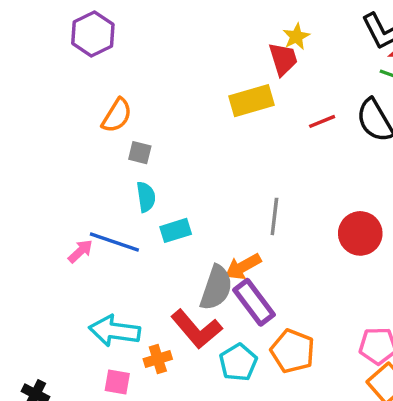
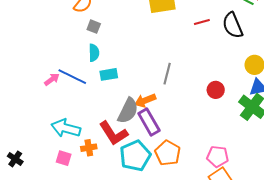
red circle: (360, 233) -> (216, 90), size x0.7
cyan pentagon: (238, 362) -> (135, 156), size x1.4

